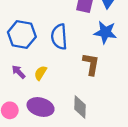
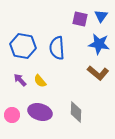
brown L-shape: (91, 64) -> (98, 73), moved, turned 120
yellow semicircle: (41, 73) -> (40, 81), turned -72

